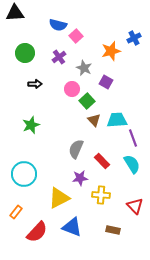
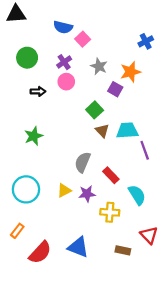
orange star: (111, 51) -> (130, 72), moved
gray star: (84, 68) -> (99, 66), moved
pink circle: (72, 89) -> (66, 82), moved
cyan semicircle: (132, 164) -> (137, 195), moved
yellow triangle: (59, 198) -> (64, 190), moved, size x0.6
red triangle: (135, 206) -> (149, 235), moved

